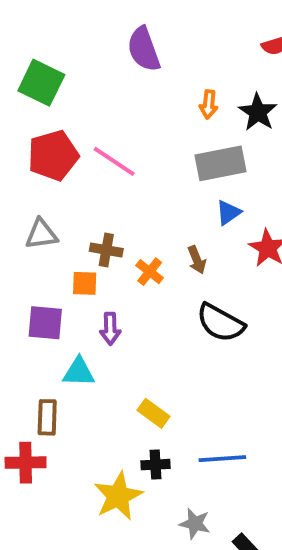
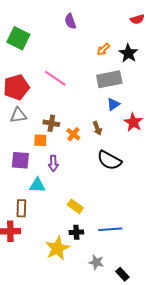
purple semicircle: (144, 49) -> (70, 21), size x0.7
orange arrow: (209, 104) -> (103, 49), turned 40
red pentagon: (53, 156) -> (16, 87), moved

